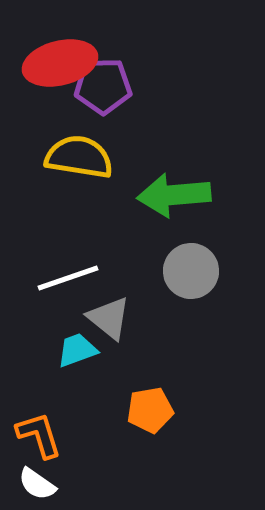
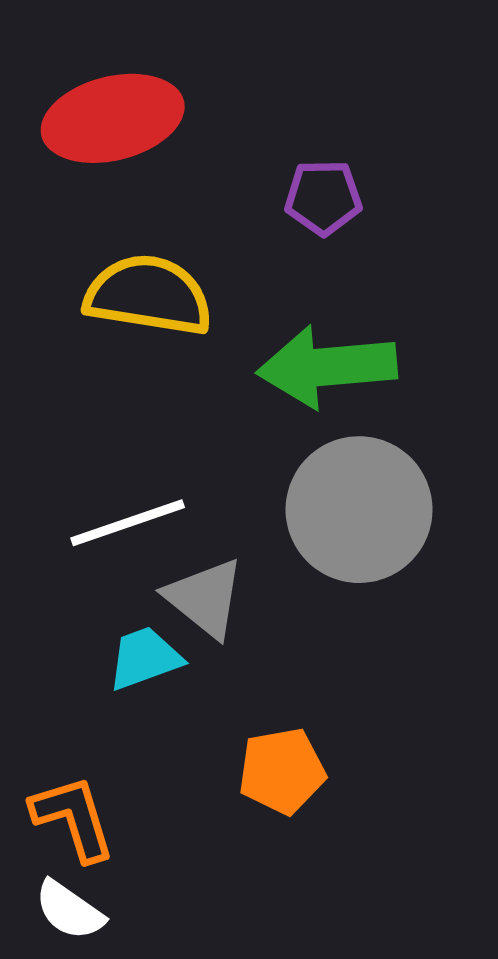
purple pentagon: (103, 86) -> (323, 197), moved, size x0.7
gray circle: (191, 271) -> (359, 510), size x1.4

